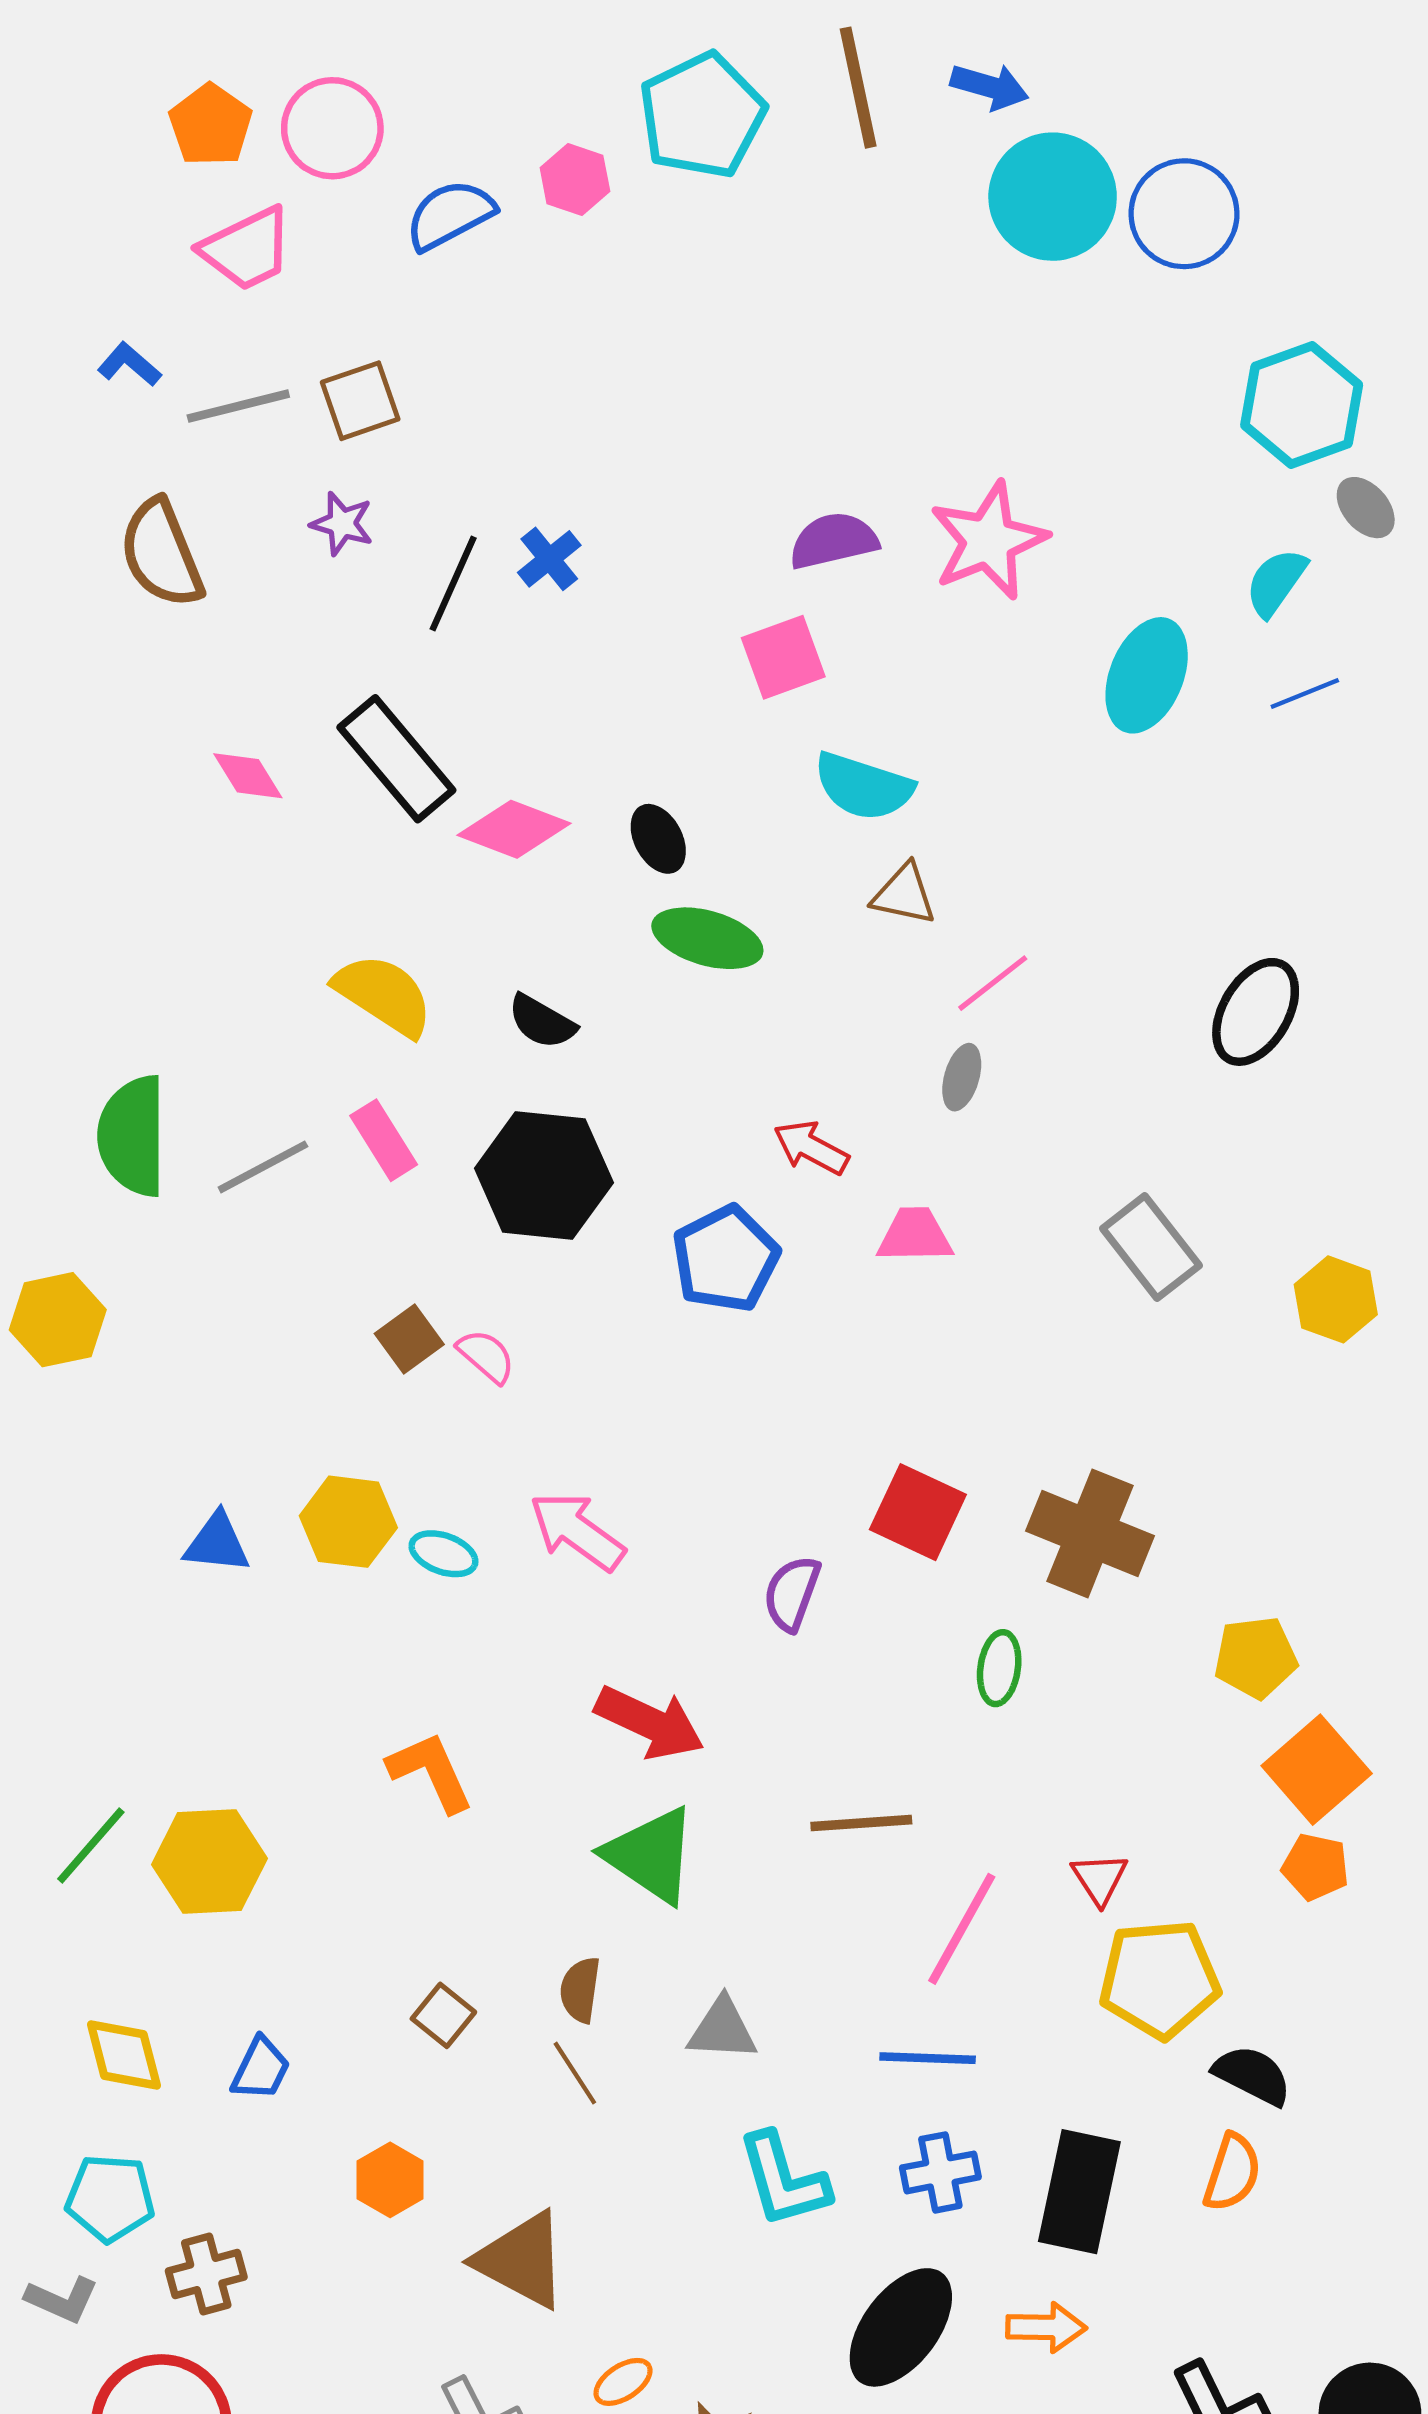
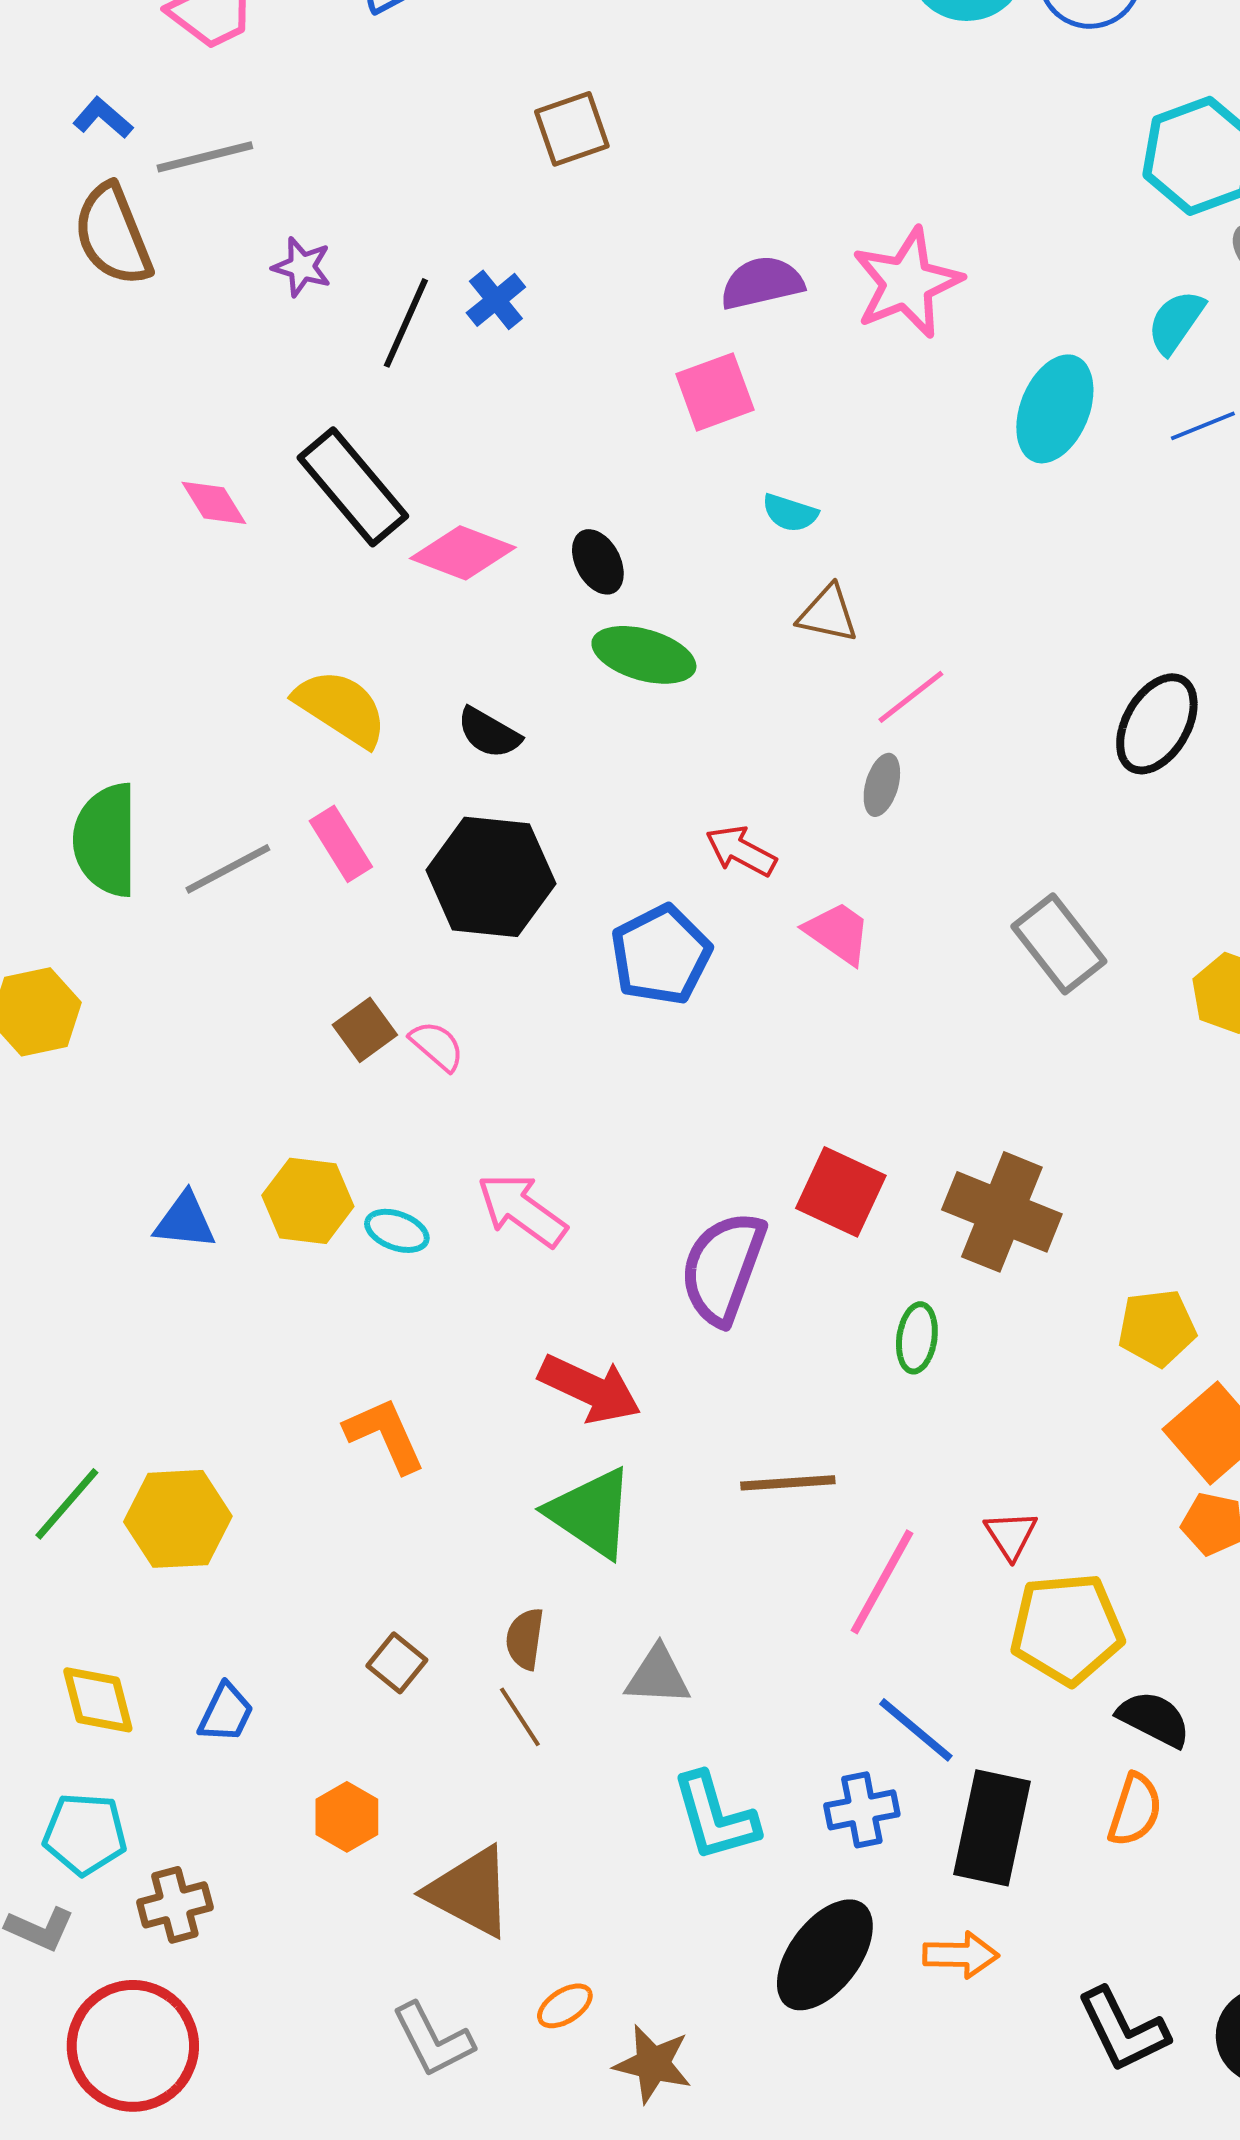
brown square: (360, 401) -> (572, 129), moved
brown semicircle: (161, 554) -> (113, 235), moved
cyan semicircle: (863, 786) -> (790, 513), size x0.6
pink trapezoid: (915, 1235) -> (838, 933), turned 36
purple semicircle: (792, 1593) -> (723, 1268), size x1.6
blue line: (928, 2058) -> (916, 1730), moved, turned 38

